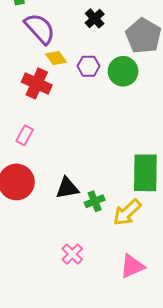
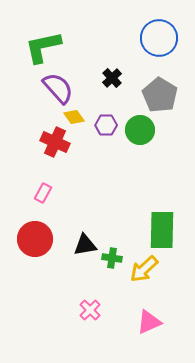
green cross: (95, 201) -> (112, 258), turned 30

